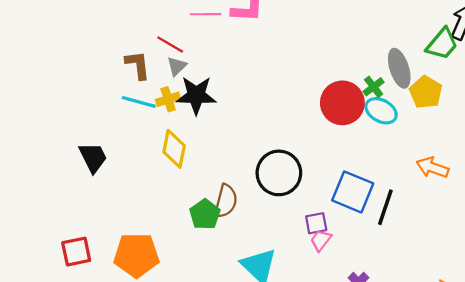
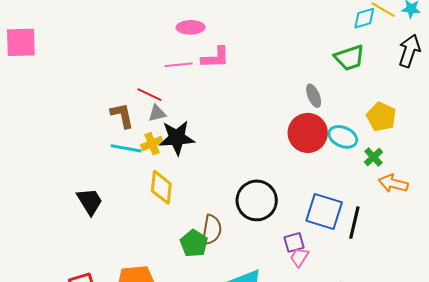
green trapezoid: (442, 44) -> (349, 58), moved, turned 36
gray triangle: (177, 66) -> (157, 113), turned 36
gray ellipse: (399, 68) -> (314, 96), moved, size x0.7
green cross: (374, 87) -> (373, 157), moved

